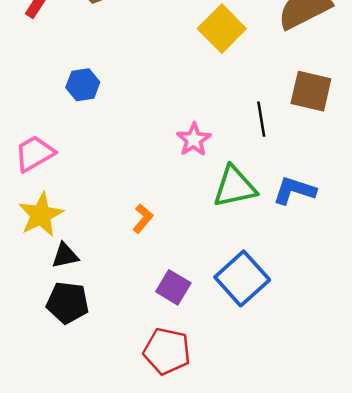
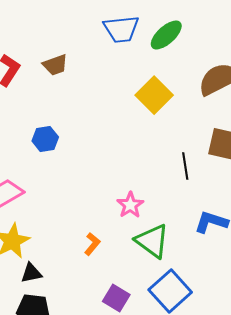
pink star: (194, 140) -> (130, 205), moved
green triangle: (234, 187) -> (152, 241), moved, turned 48

